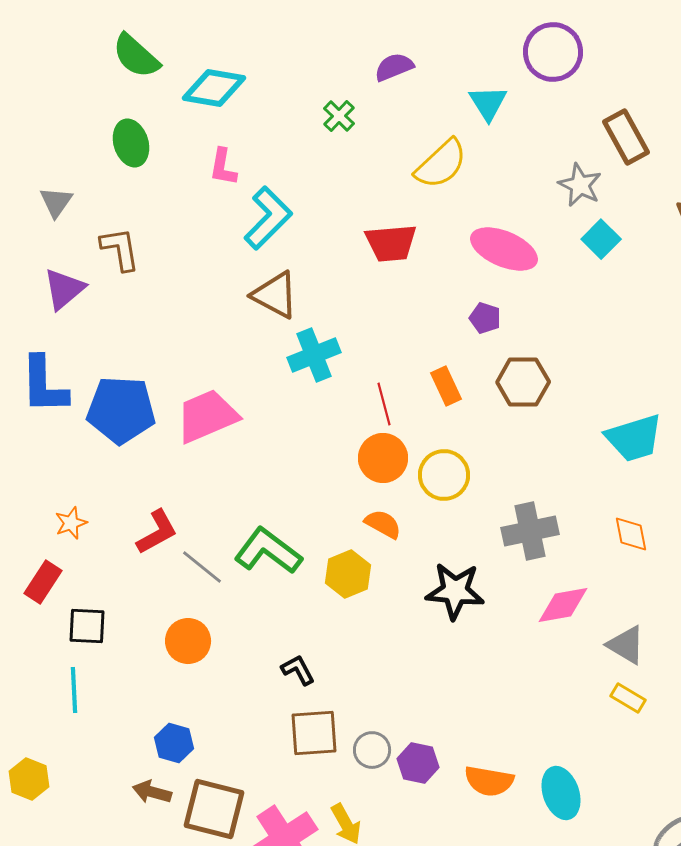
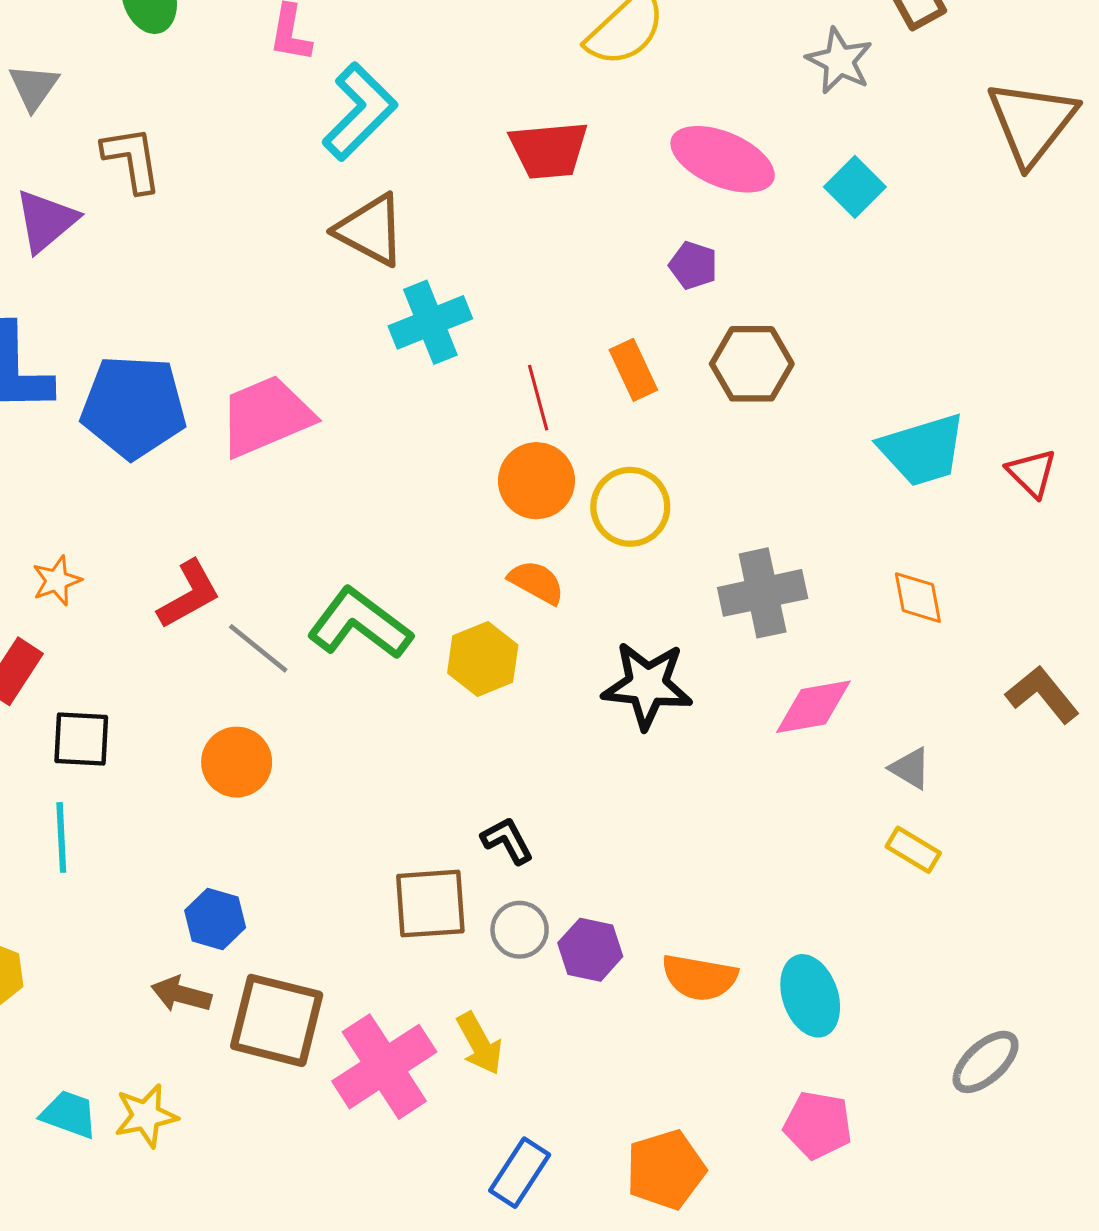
cyan square: (601, 239) -> (855, 187), moved
gray triangle: (626, 645) -> (910, 768), size x0.7
black L-shape: (298, 670) -> (507, 841), moved

